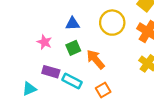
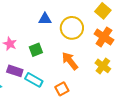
blue triangle: (73, 24) -> (45, 19), moved
orange arrow: (96, 59) -> (70, 61), moved

